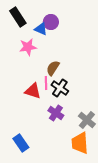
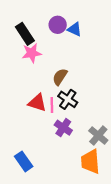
black rectangle: (18, 17) -> (25, 34), moved
blue triangle: (41, 29) -> (75, 29), moved
pink line: (46, 83) -> (52, 105), moved

